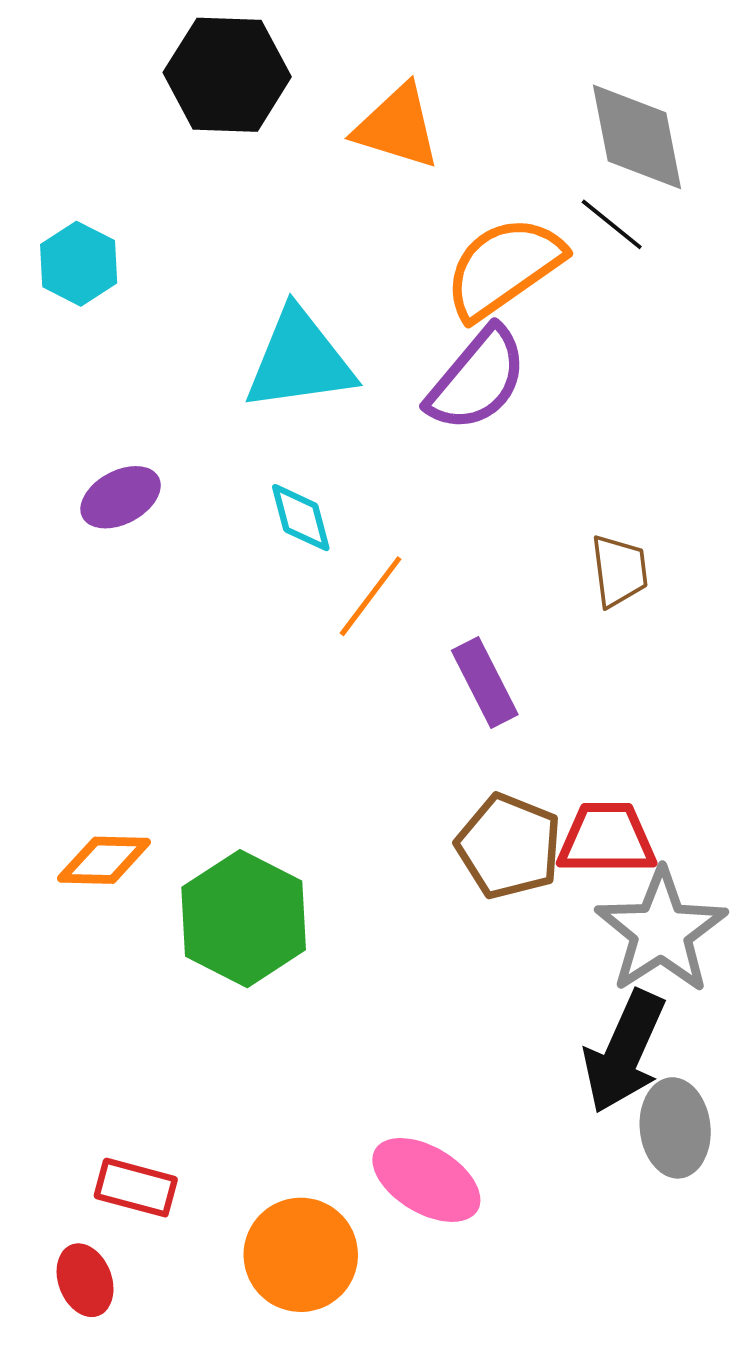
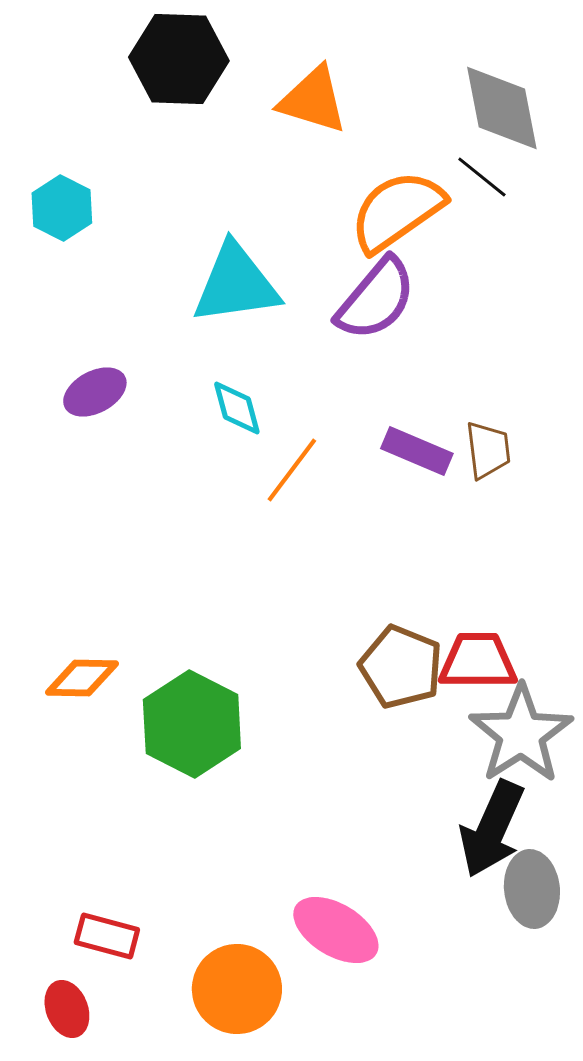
purple rectangle: (485, 683) -> (417, 451), moved, turned -40

